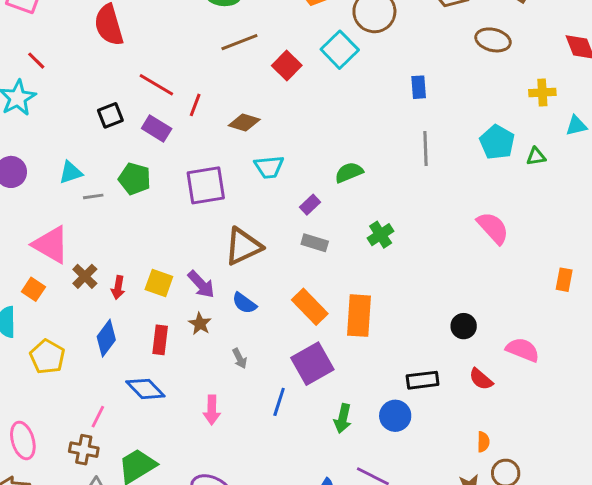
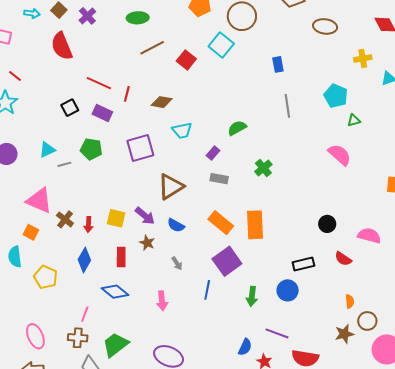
green triangle: (536, 156) -> (354, 120), moved

